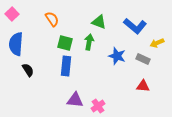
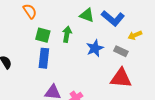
green triangle: (99, 22) -> (87, 15), moved
blue star: (117, 56) -> (95, 48), turned 30
red triangle: (143, 86) -> (121, 78), size x1.6

